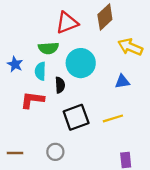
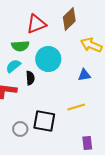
cyan semicircle: (40, 71) -> (13, 66), turned 49
black square: (76, 117) -> (44, 121), moved, turned 30
gray circle: (55, 152) -> (20, 129), moved

